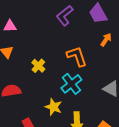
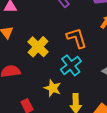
yellow cross: (38, 66) -> (38, 47), size x1.5

